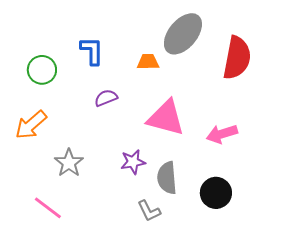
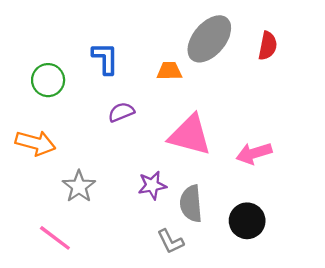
red semicircle: (237, 58) -> (268, 46), moved, size x0.6
orange arrow: (31, 125) -> (35, 143), turned -124

